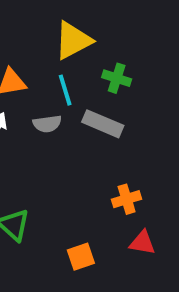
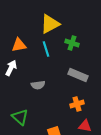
gray semicircle: (47, 124) -> (38, 85), moved
gray rectangle: (103, 124) -> (78, 75), moved

